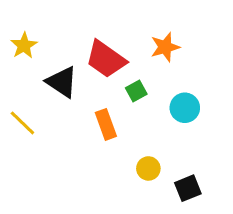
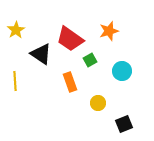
yellow line: (22, 123) -> (15, 81), turned 42
yellow circle: (148, 168) -> (98, 103), moved

